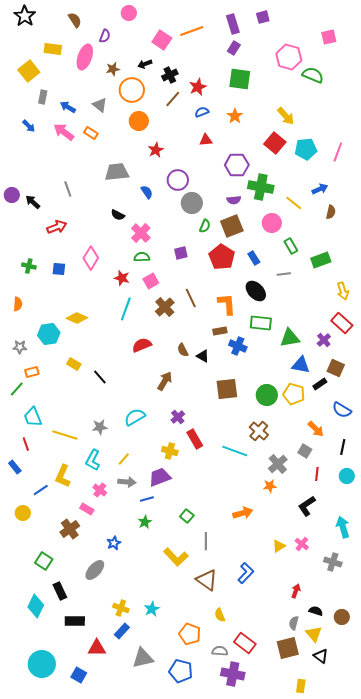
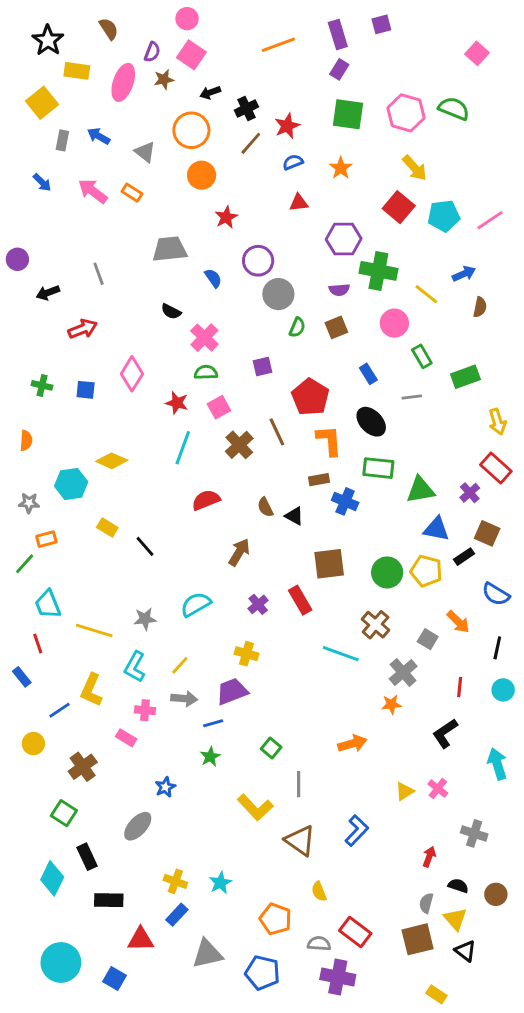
black star: (25, 16) -> (48, 40), moved
pink square: (329, 37) -> (477, 53), turned -35
pink square: (162, 40) -> (191, 55), moved
pink hexagon: (289, 57) -> (406, 113), moved
brown star: (113, 69) -> (164, 80), moved
blue arrow: (68, 107) -> (99, 136), moved
pink line: (338, 152) -> (490, 220), turned 36
purple circle: (12, 195) -> (17, 259), moved
black arrow: (33, 202) -> (48, 293), turned -63
brown square: (232, 226) -> (336, 327), size x0.7
red pentagon: (222, 257) -> (310, 397), moved
red rectangle: (195, 439) -> (300, 600), moved
gray square: (305, 451) -> (428, 639), moved
pink cross: (100, 490) -> (145, 710), turned -32
brown cross: (70, 529) -> (83, 767), moved
gray cross: (333, 562) -> (474, 833), moved
yellow rectangle: (301, 686) -> (436, 994), turned -64

